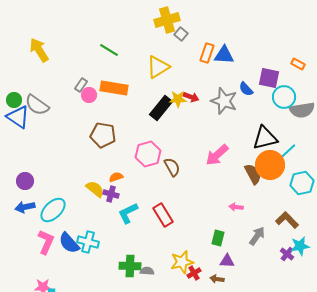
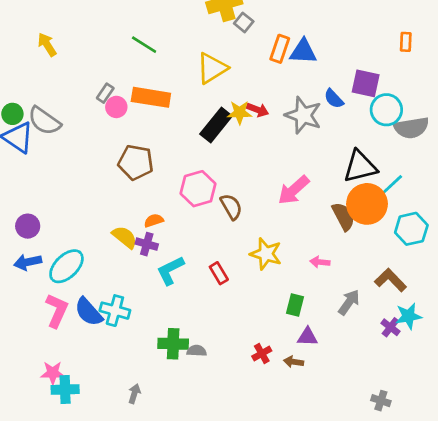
yellow arrow: (39, 50) -> (47, 45), size x0.7
orange rectangle: (298, 64) -> (406, 42), moved, turned 64
red rectangle: (163, 215) -> (219, 273), size x0.7
yellow star: (182, 262) -> (266, 254), moved, turned 30

